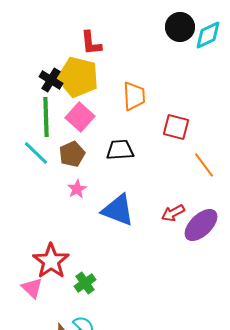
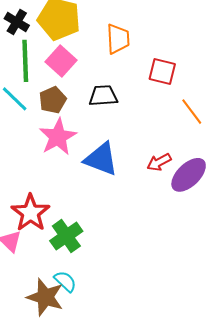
black cross: (51, 80) -> (17, 22), moved
pink star: (77, 189) -> (58, 137), size x1.8
green cross: (85, 283) -> (66, 236), size x1.4

